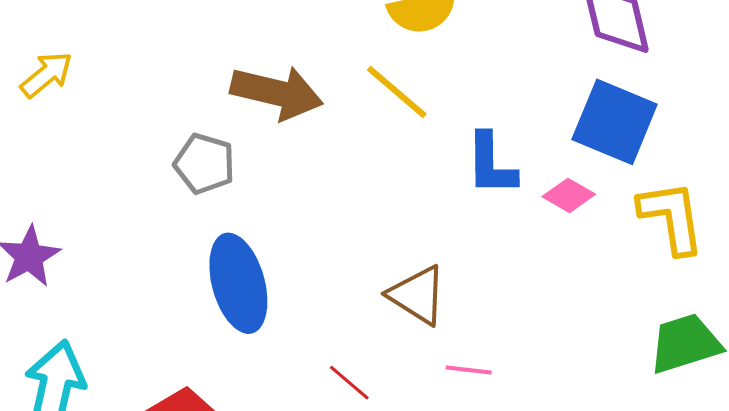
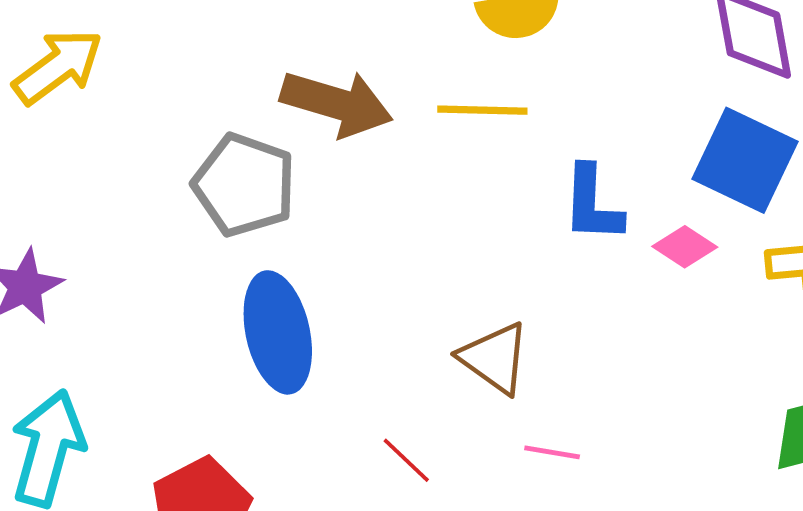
yellow arrow: (46, 75) -> (58, 67), size x1.4
yellow line: (397, 92) -> (482, 110), turned -42
gray pentagon: (204, 164) -> (244, 185), size x1.4

